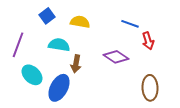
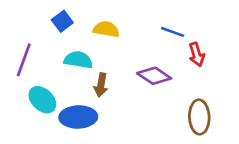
blue ellipse: (59, 88) -> (78, 117), turned 60

